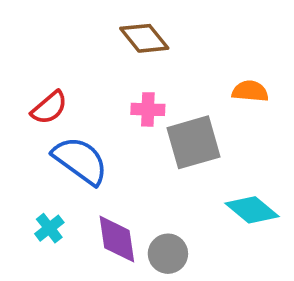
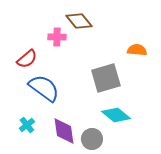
pink cross: (148, 109) -> (57, 37), moved
cyan diamond: (252, 210) -> (116, 115), moved

